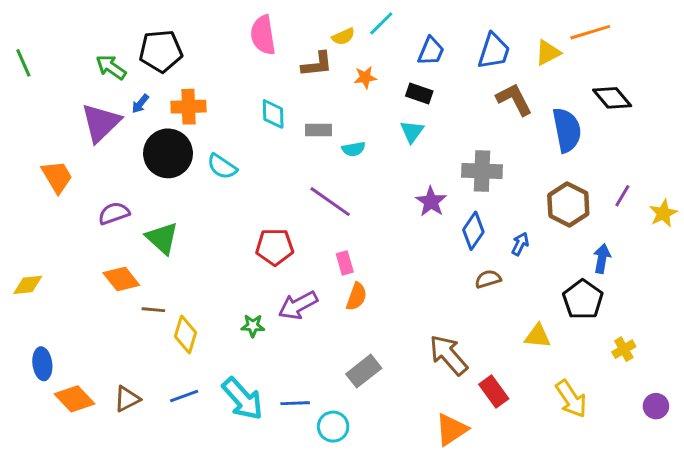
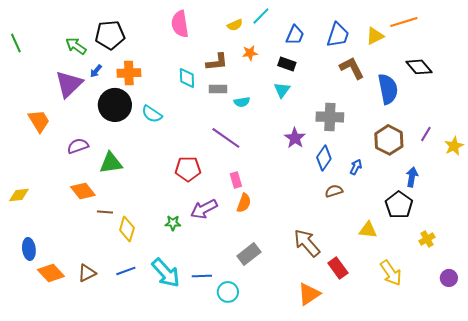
brown L-shape: (317, 64) -> (217, 62), moved
green triangle: (162, 238) -> (111, 163), turned -50

